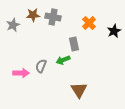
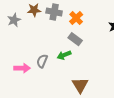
orange cross: (89, 23) -> (76, 18), moved
gray rectangle: (74, 44) -> (75, 39), turned -40

